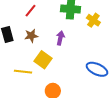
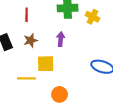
red line: (31, 11) -> (27, 15), turned -32
yellow square: (43, 60) -> (46, 64), turned -30

